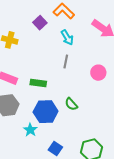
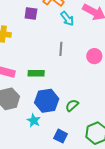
purple square: (40, 23) -> (31, 13), turned -32
cyan arrow: (67, 37) -> (67, 19), moved
green semicircle: (71, 104) -> (72, 105), moved, turned 96

